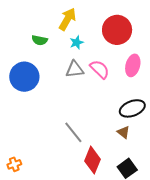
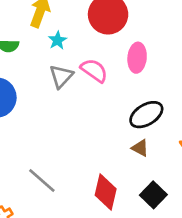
gray triangle: (75, 69) -> (61, 76), turned -30
gray line: (73, 132) -> (42, 181), moved

